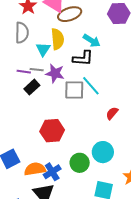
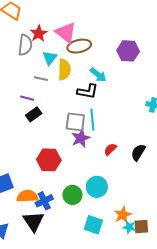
gray semicircle: (22, 33) -> (25, 45), moved
cyan triangle: (43, 49) -> (50, 58), moved
gray line: (37, 70) -> (41, 79), moved
purple star: (55, 73) -> (81, 138), moved, turned 30
cyan line: (91, 86) -> (92, 120), turned 30

